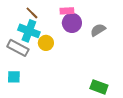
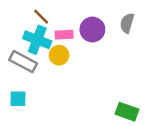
pink rectangle: (67, 11) -> (64, 35), moved
gray semicircle: (98, 30) -> (127, 23), moved, turned -42

